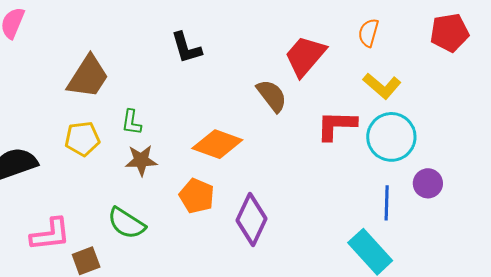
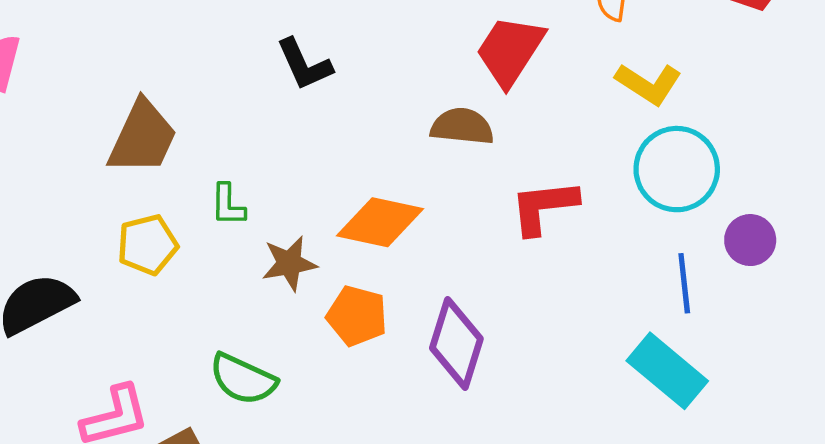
brown semicircle: (272, 96) -> (462, 126), turned -39
red L-shape: (336, 125) -> (544, 207), moved
brown star: (141, 160) -> (289, 263), moved

